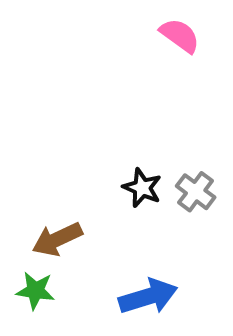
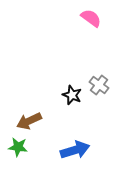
gray cross: (196, 192) -> (99, 85), moved

